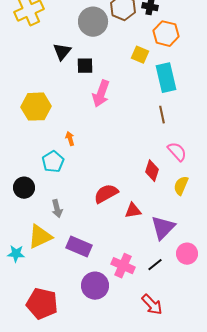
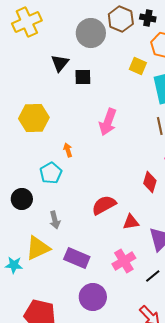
pink arrow: (101, 94) -> (108, 122), moved
pink cross: (123, 266) -> (124, 261), moved, turned 35

